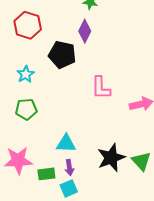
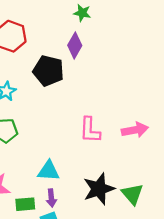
pink L-shape: (101, 88) -> (90, 130), moved

